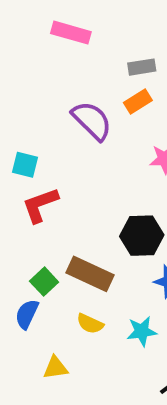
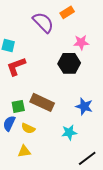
black hexagon: (142, 236) -> (69, 63), moved
green square: (44, 282) -> (18, 106), turned 32
yellow semicircle: (90, 324) -> (28, 128), moved

